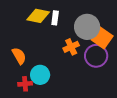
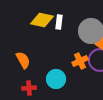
orange cross: (71, 47) -> (80, 61), moved
cyan circle: (40, 75) -> (56, 79), moved

